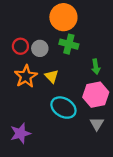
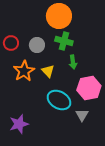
red circle: (20, 46) -> (11, 43), moved
green arrow: (96, 67) -> (73, 62), moved
gray triangle: (97, 124) -> (82, 115), moved

